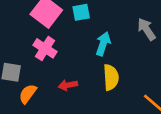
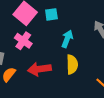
red arrow: (68, 85) -> (39, 69), size x1.6

